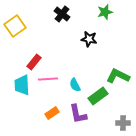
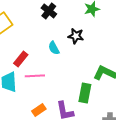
cyan semicircle: (75, 85) -> (54, 48), moved
green rectangle: (98, 96) -> (85, 93), turned -42

